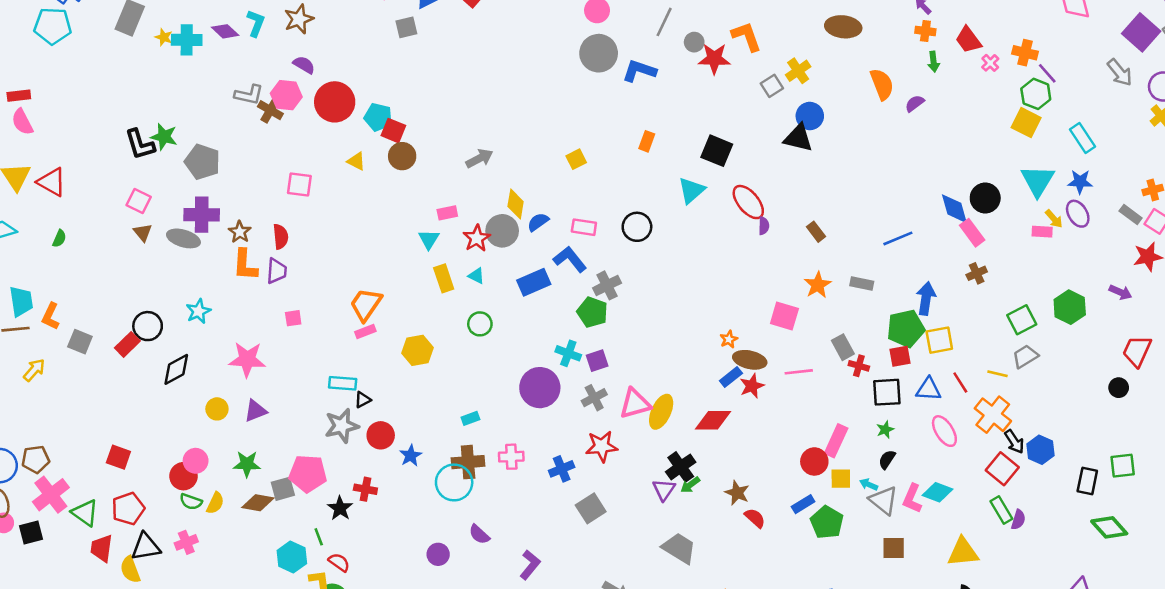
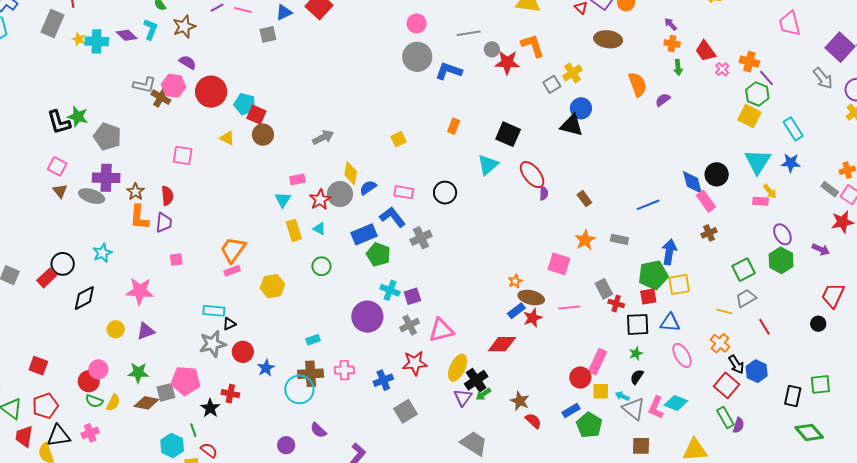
gray line: (664, 22) -> (469, 33), turned 55
purple ellipse: (1078, 214) -> (782, 234), moved
green pentagon: (592, 312) -> (378, 254), moved
red line: (960, 383) -> (764, 327), moved
yellow ellipse: (661, 412) -> (458, 368), moved
orange cross: (993, 415) -> (720, 343), size x0.7

